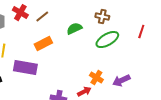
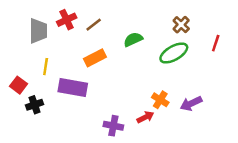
red cross: (20, 13) -> (67, 20), turned 35
brown cross: (102, 17) -> (181, 25), moved, turned 32

